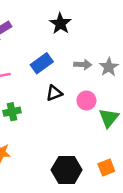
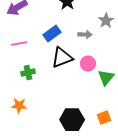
gray star: (109, 67) -> (106, 21), moved
black triangle: (54, 93) -> (62, 58), size x1.6

